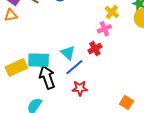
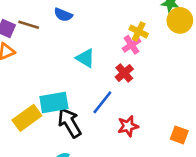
yellow cross: (112, 12) -> (139, 31), moved
cyan triangle: (68, 53) -> (85, 58), moved
red star: (80, 88) -> (128, 126), moved

